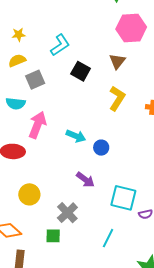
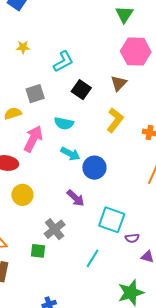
yellow semicircle: (17, 61) -> (13, 113), moved
cyan semicircle: (16, 104) -> (64, 123), moved
blue circle: (101, 148) -> (94, 168), size x1.5
yellow circle: (29, 194) -> (22, 195), moved

